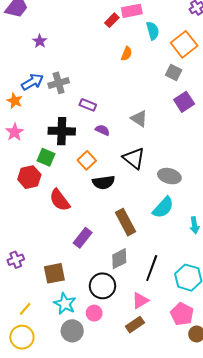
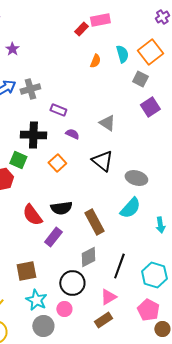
cyan semicircle: (153, 31) -> (122, 54), moved
black semicircle: (104, 182) -> (61, 208), moved
red semicircle: (60, 200) -> (32, 215), moved

